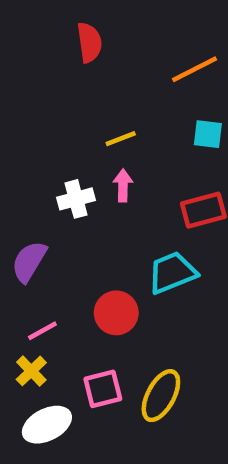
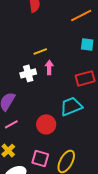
yellow line: (121, 139) -> (40, 51), moved
pink line: (42, 331) -> (11, 124), moved
pink square: (103, 389) -> (40, 158), turned 30

